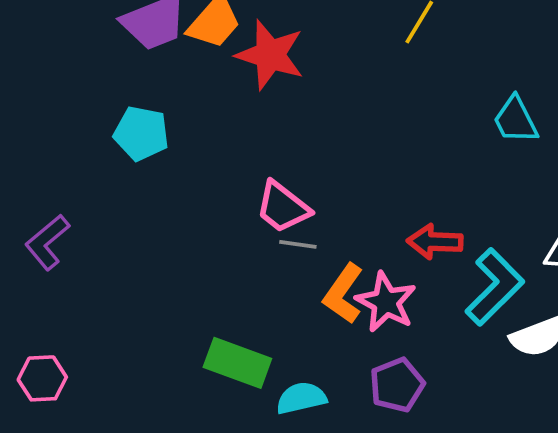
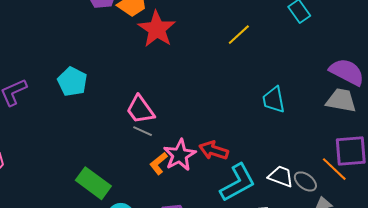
cyan pentagon: (141, 133) -> (72, 82), moved
orange L-shape: (343, 294) -> (159, 163), size x0.7
pink star: (386, 302) -> (180, 155), moved

